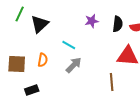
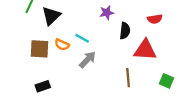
black semicircle: (118, 24) -> (125, 31), moved
orange semicircle: (43, 60) -> (62, 45), moved, turned 104
brown square: (17, 64) -> (39, 49), moved

